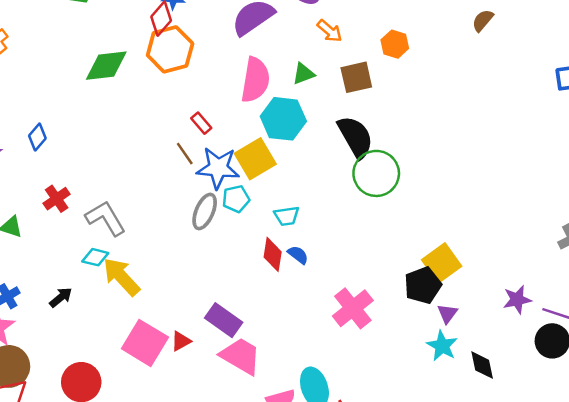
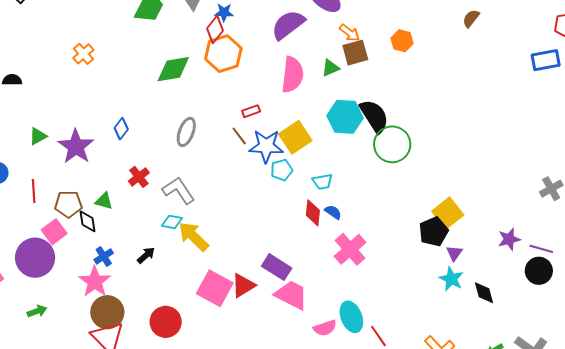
brown square: (356, 77) -> (355, 53), moved
cyan hexagon: (283, 119) -> (345, 117), moved
red rectangle: (201, 123) -> (251, 111), turned -66
gray ellipse: (205, 211) -> (186, 132), moved
pink cross: (353, 308) -> (350, 249), moved
red triangle: (181, 341) -> (243, 285), size x1.5

